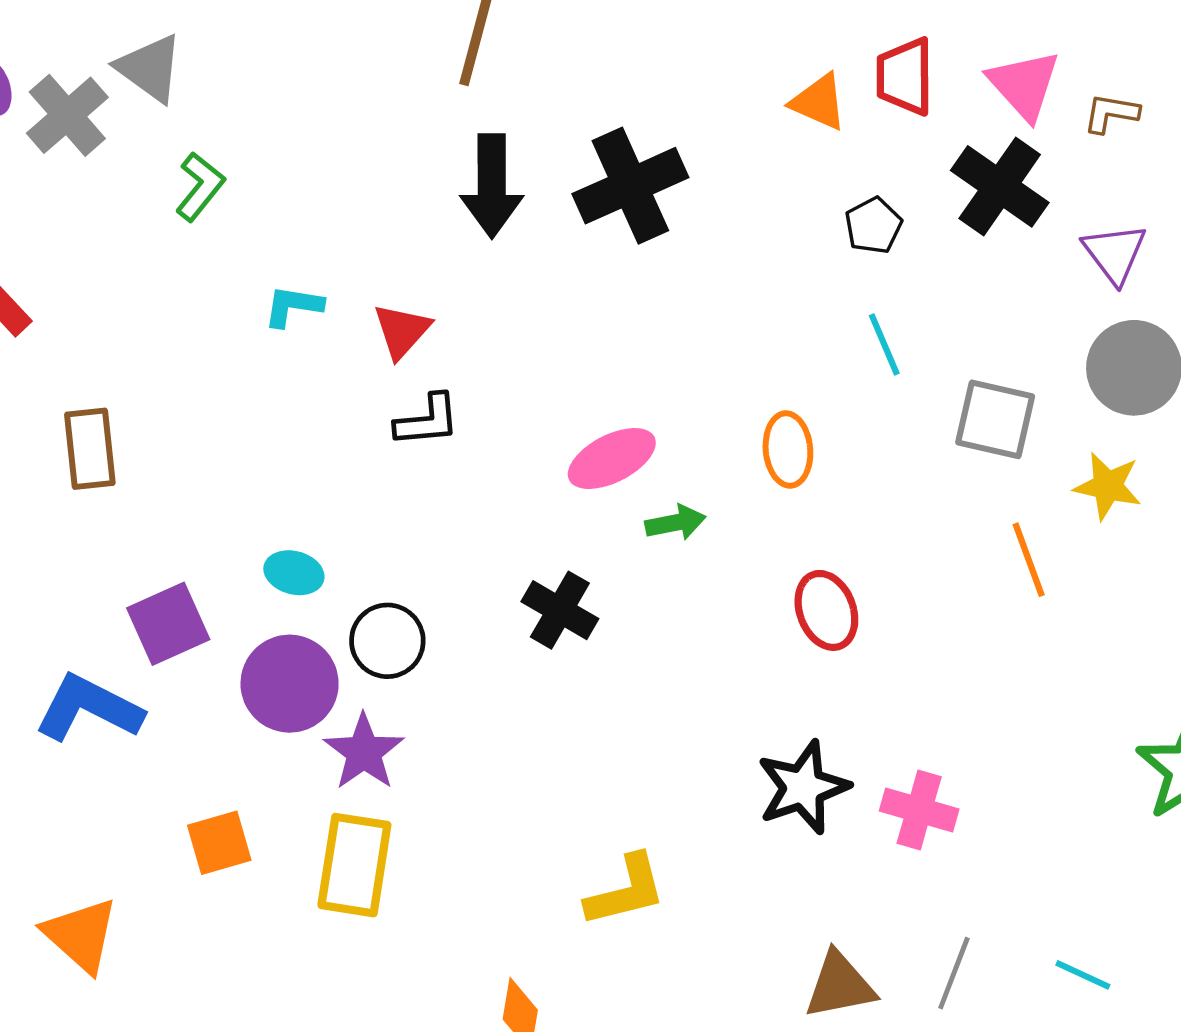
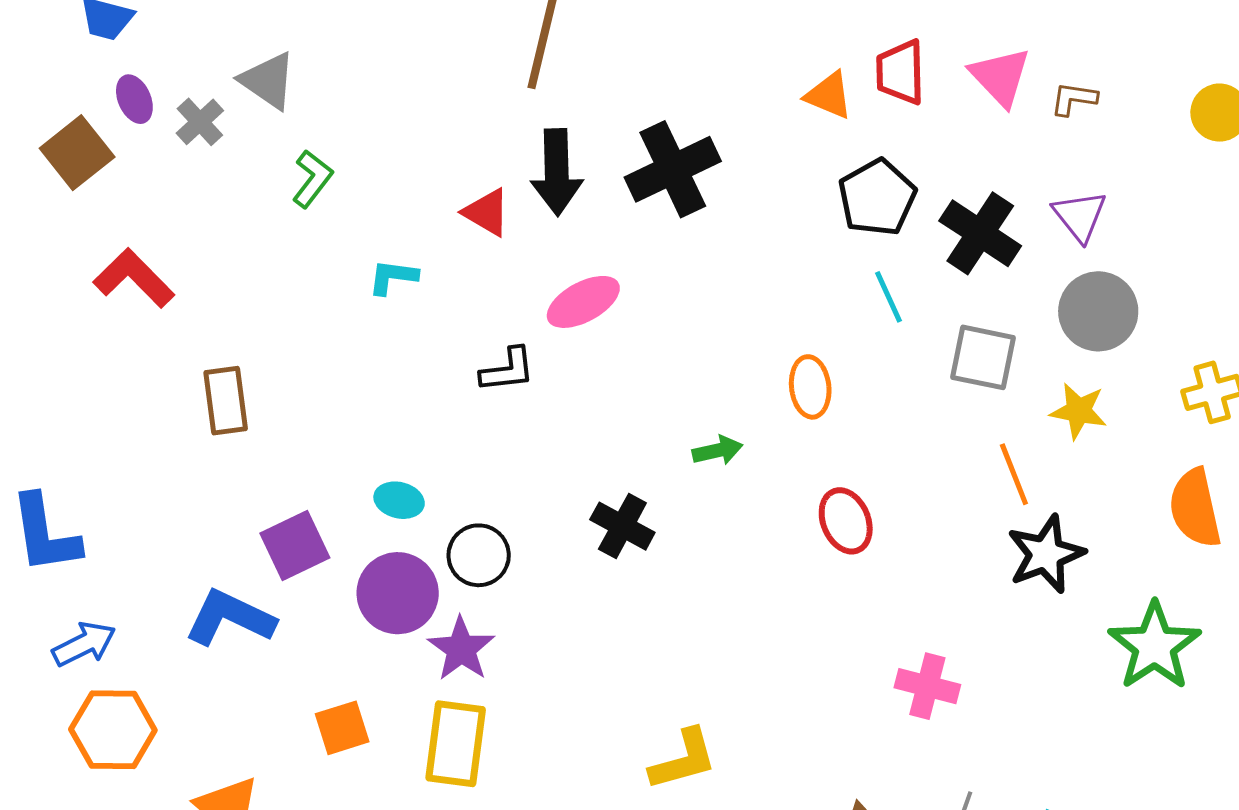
gray cross: (67, 115) -> (200, 122), size x0.7
black cross: (1000, 186) -> (980, 233), moved
black pentagon: (873, 225) -> (877, 198), size x1.6
red triangle: (402, 331) -> (487, 212), moved, turned -40
pink ellipse: (612, 459) -> (583, 302), moved
black star: (803, 787) -> (1046, 554), moved

